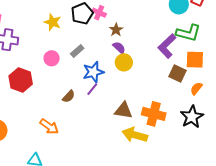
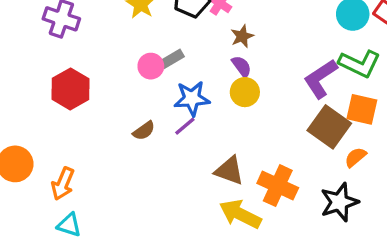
pink circle: (52, 58) -> (151, 66), moved
brown square: (178, 74) -> (329, 127), size x1.4
orange arrow: (49, 127) -> (63, 184), moved, turned 66

